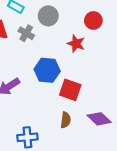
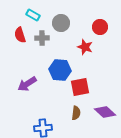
gray cross: (26, 33) -> (42, 38), turned -32
red square: (70, 90) -> (80, 87), turned -30

